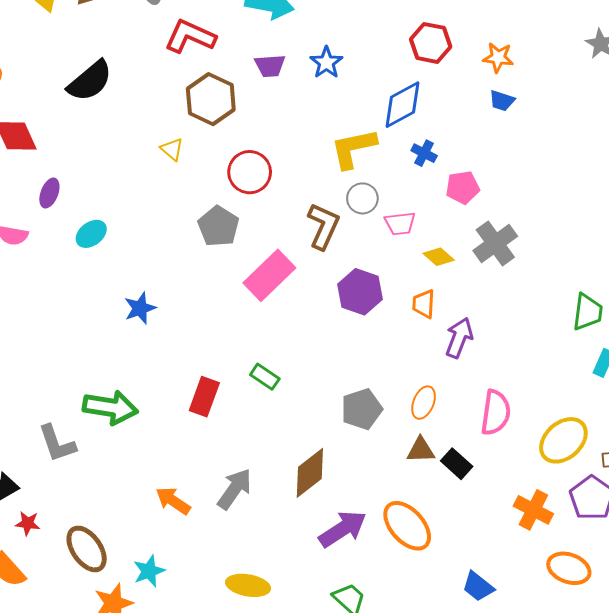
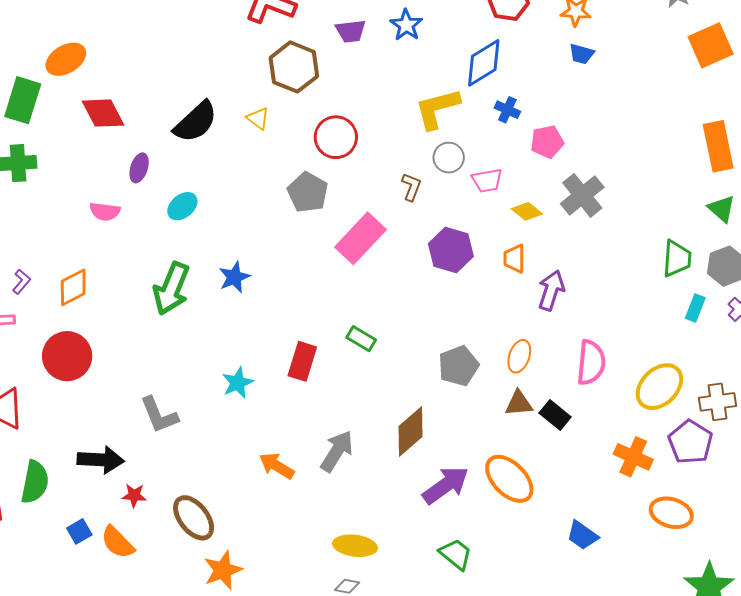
black semicircle: (90, 81) -> (196, 122), moved
brown L-shape: (323, 226) -> (411, 187), size x0.6
green arrow: (110, 407) -> (171, 289), moved, turned 106
cyan star: (149, 571) -> (238, 383), moved

